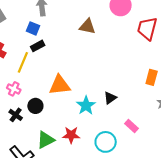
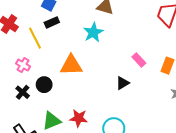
yellow line: (23, 62) -> (35, 38), turned -55
cyan star: (86, 105) -> (93, 32), moved
pink rectangle: (131, 126) -> (139, 60), moved

